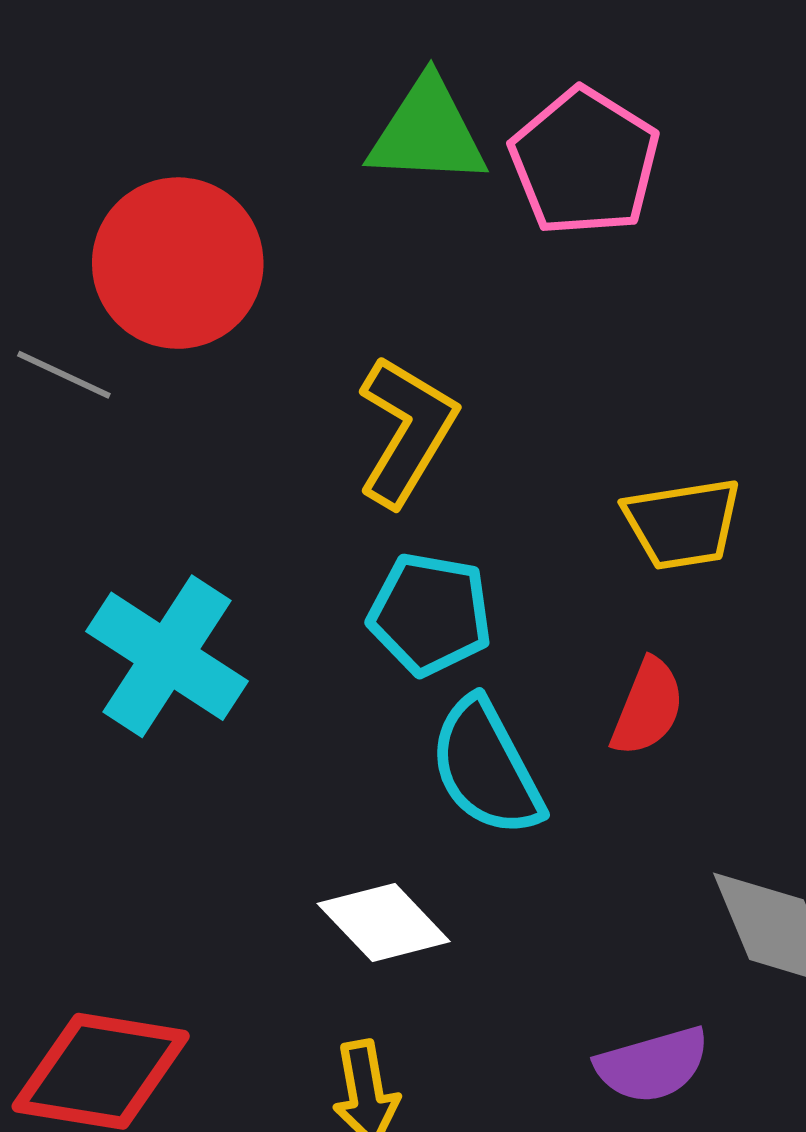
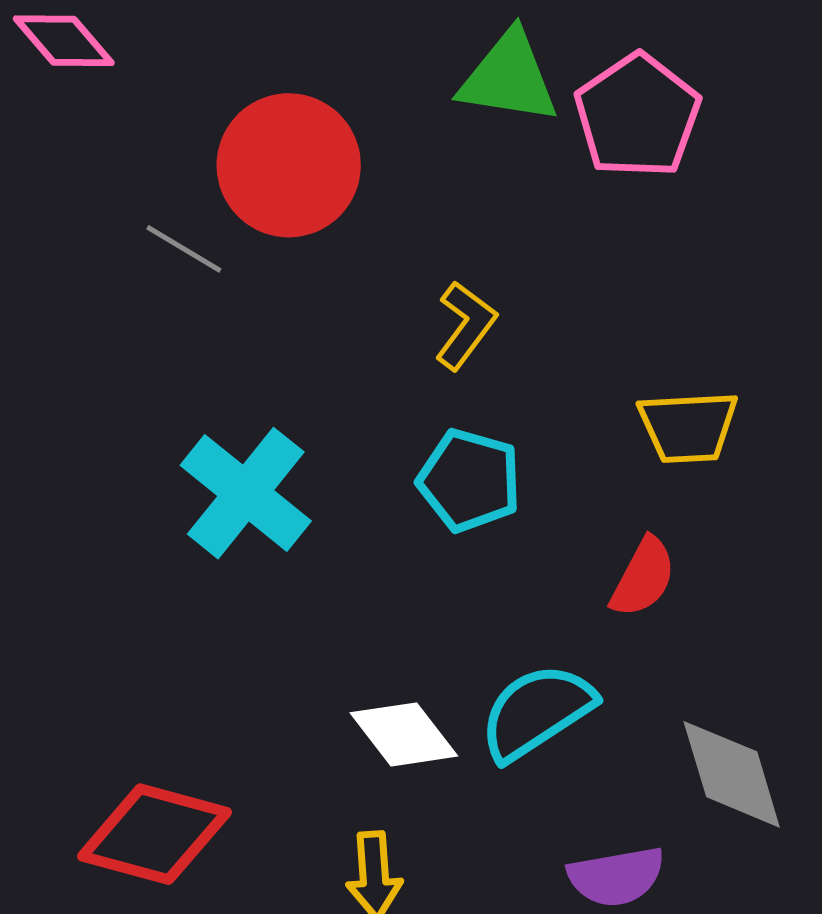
yellow L-shape: (407, 431) -> (465, 325), size x0.7
cyan semicircle: (486, 768) -> (537, 712), moved, turned 79

